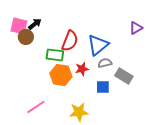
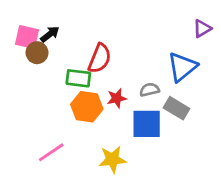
purple triangle: (136, 28) -> (202, 28), moved
blue triangle: (98, 45) -> (182, 67), moved
blue square: (103, 87) -> (147, 124), size x1.6

